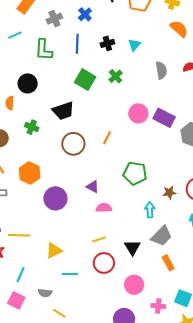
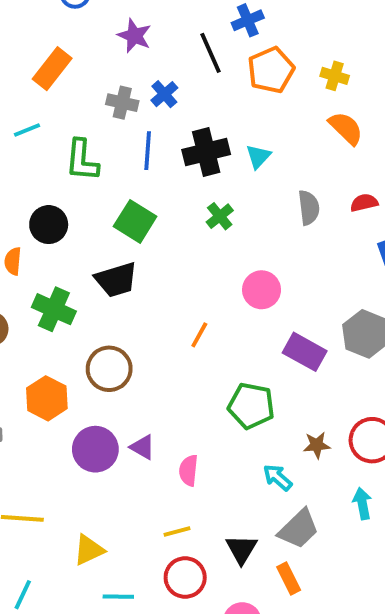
gray cross: (54, 19) -> (122, 103), moved, turned 35
black cross: (107, 43) -> (206, 152), size x1.6
green square: (85, 80) -> (135, 221), moved
purple rectangle: (164, 118) -> (305, 352), moved
green cross: (32, 127) -> (54, 309), size x1.5
brown circle: (73, 144) -> (109, 369), moved
purple triangle: (93, 187) -> (143, 447), moved
pink semicircle: (104, 208) -> (189, 470), turned -84
cyan arrow: (150, 210) -> (278, 477), turned -49
orange rectangle: (168, 263) -> (289, 578), moved

